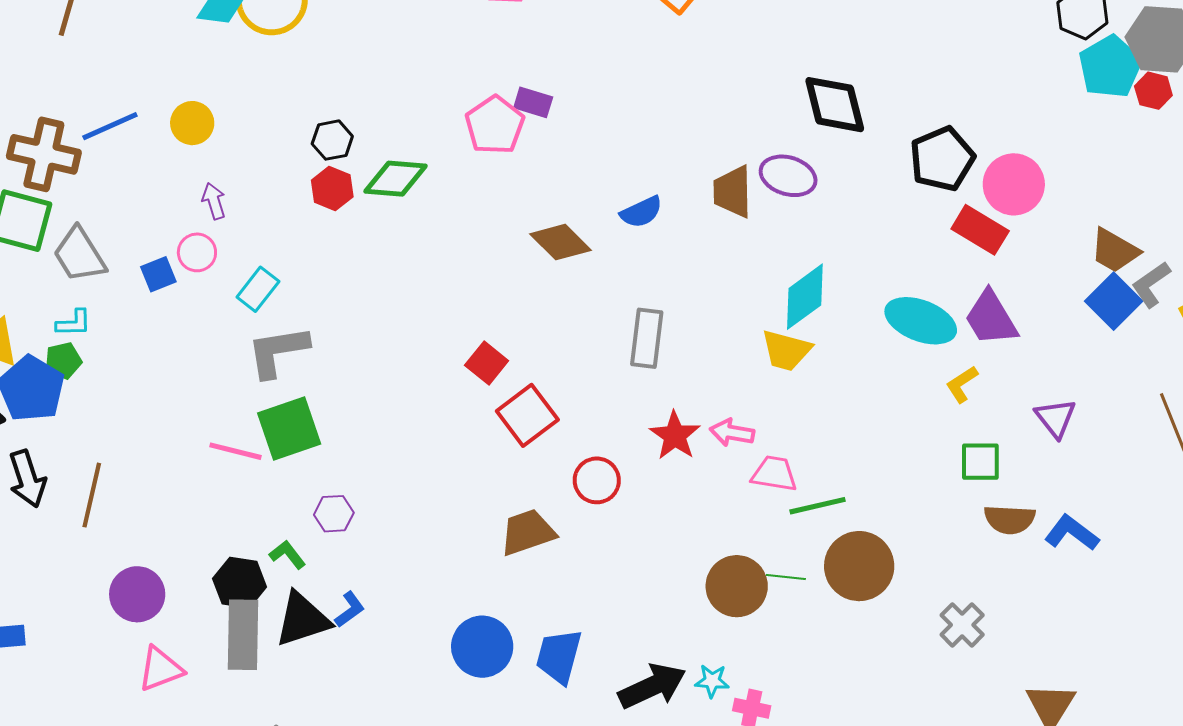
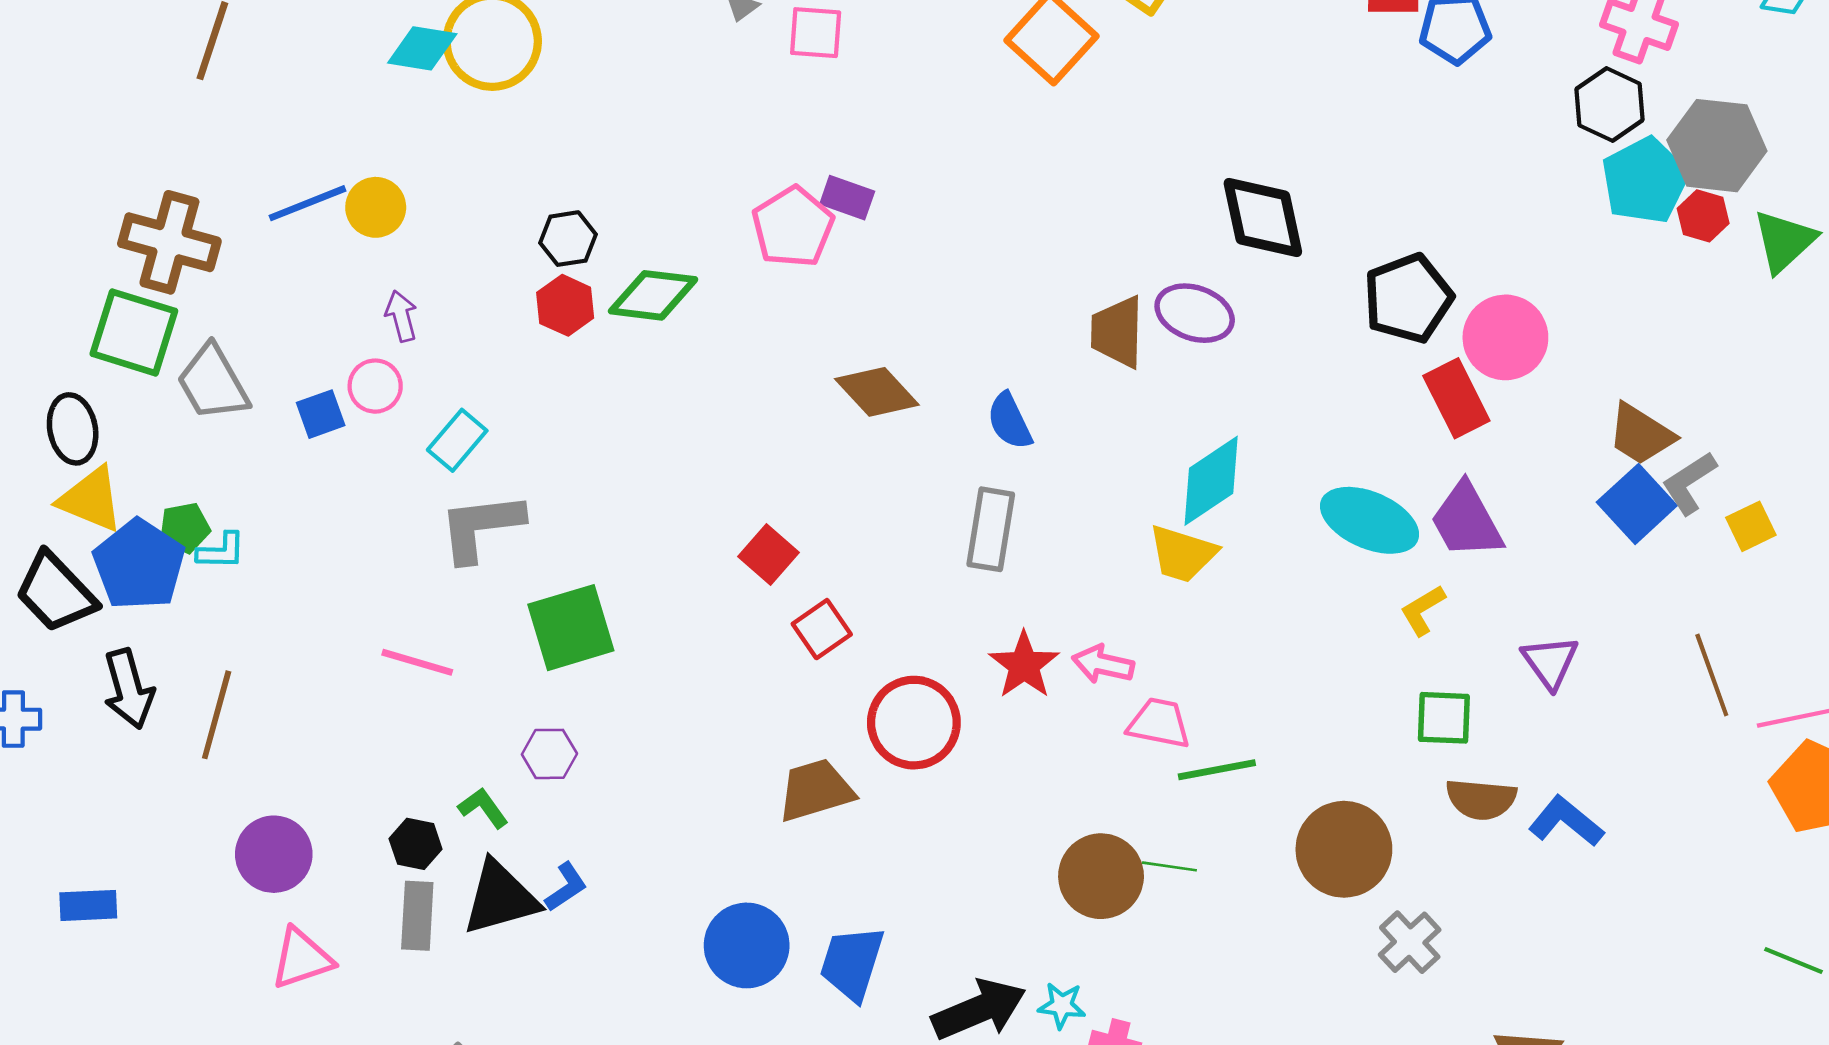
blue line: (110, 126) -> (307, 203), moved
blue semicircle: (641, 212) -> (1010, 421), moved, turned 87
red rectangle: (980, 230) -> (1456, 398), turned 30
cyan L-shape: (74, 323) -> (221, 551), moved
red square: (527, 415) -> (822, 629), size x0.7
green square: (289, 429) -> (571, 628), moved
red circle: (597, 480) -> (914, 723), size x1.4
brown circle: (859, 566) -> (1344, 849), moved
black hexagon: (240, 583) -> (416, 844), size x0.7
gray rectangle: (243, 635) -> (417, 916), size x0.7

